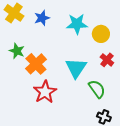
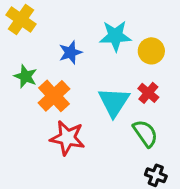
blue star: (42, 18) -> (70, 52), moved
red cross: (107, 60) -> (148, 93), moved
red star: (45, 92) -> (67, 138), turned -30

